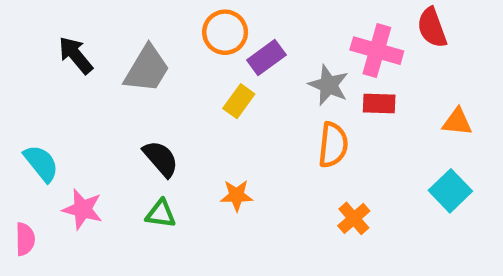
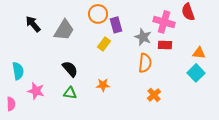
purple rectangle: (266, 57) -> (116, 25), turned -70
cyan semicircle: (41, 163) -> (18, 71), turned 30
cyan square: (450, 191) -> (196, 73), moved

